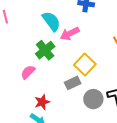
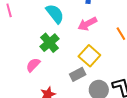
pink arrow: (70, 34) -> (87, 24), moved

